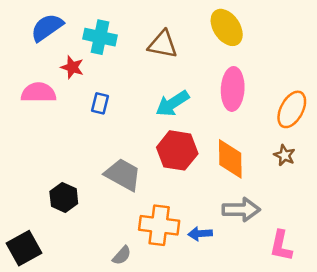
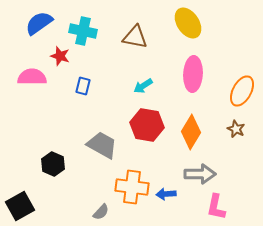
cyan arrow: (172, 103) -> (143, 86), size x0.7
orange diamond: (230, 159) -> (191, 132), turned 32
pink L-shape: (281, 246) -> (216, 207), moved

